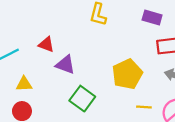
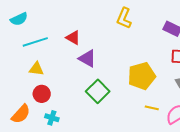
yellow triangle: (24, 84) -> (36, 69), moved

